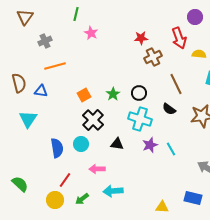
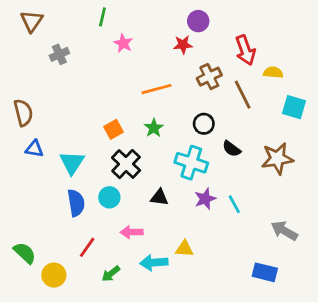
purple circle: (195, 17) -> (198, 21), moved
red star: (141, 38) -> (183, 45), moved
orange line: (55, 66) -> (157, 89), moved
brown line: (176, 84) -> (243, 95), moved
blue triangle: (41, 91) -> (34, 149), moved
black circle: (139, 93) -> (204, 124), moved
cyan triangle: (28, 119) -> (72, 163), moved
yellow circle: (55, 200) -> (54, 275), moved
yellow triangle: (162, 207) -> (184, 249), moved

